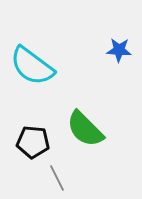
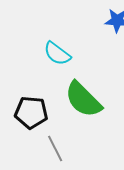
cyan semicircle: (32, 66) -> (57, 54), moved, size x0.6

